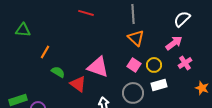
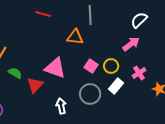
orange triangle: (136, 38) -> (75, 37), moved, turned -36
pink cross: (185, 63) -> (139, 73), moved
red triangle: (78, 84) -> (35, 85), turned 36
white rectangle: (159, 85) -> (116, 86), turned -35

